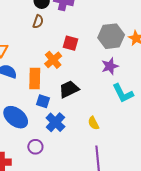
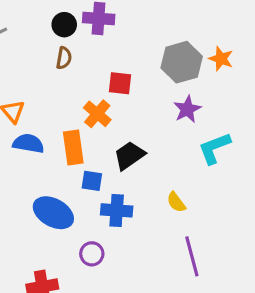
cyan L-shape: (123, 93) -> (214, 148), turned 105
blue cross: (55, 122) -> (117, 210), turned -30

